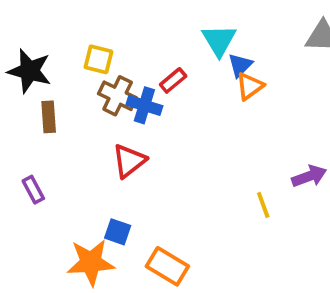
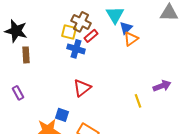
yellow square: (98, 59) -> (69, 32), moved
brown cross: (118, 96) -> (81, 22), moved
red triangle: (129, 161) -> (82, 88), moved

